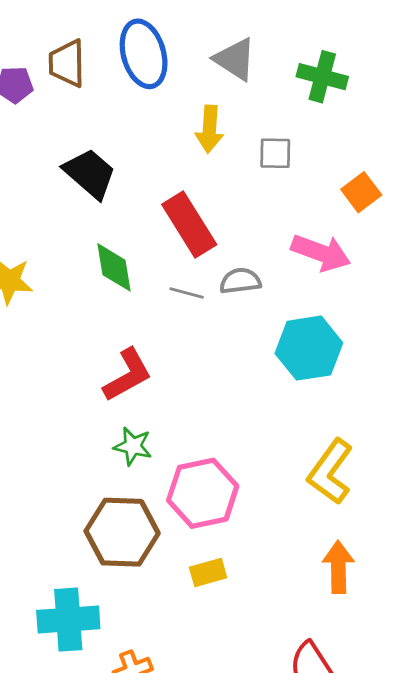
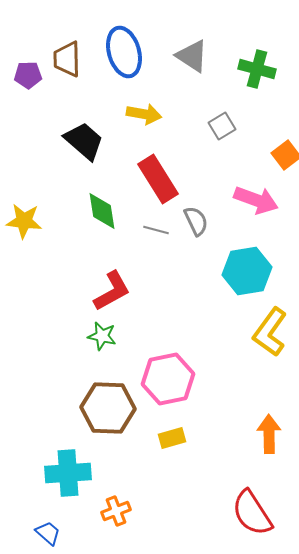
yellow arrow: (209, 129) -> (144, 114), moved, turned -84
gray square: (275, 153) -> (222, 126), turned -32
gray semicircle: (240, 281) -> (196, 221), turned 72
green star: (133, 446) -> (102, 336), moved
yellow L-shape: (330, 472) -> (270, 332), moved

